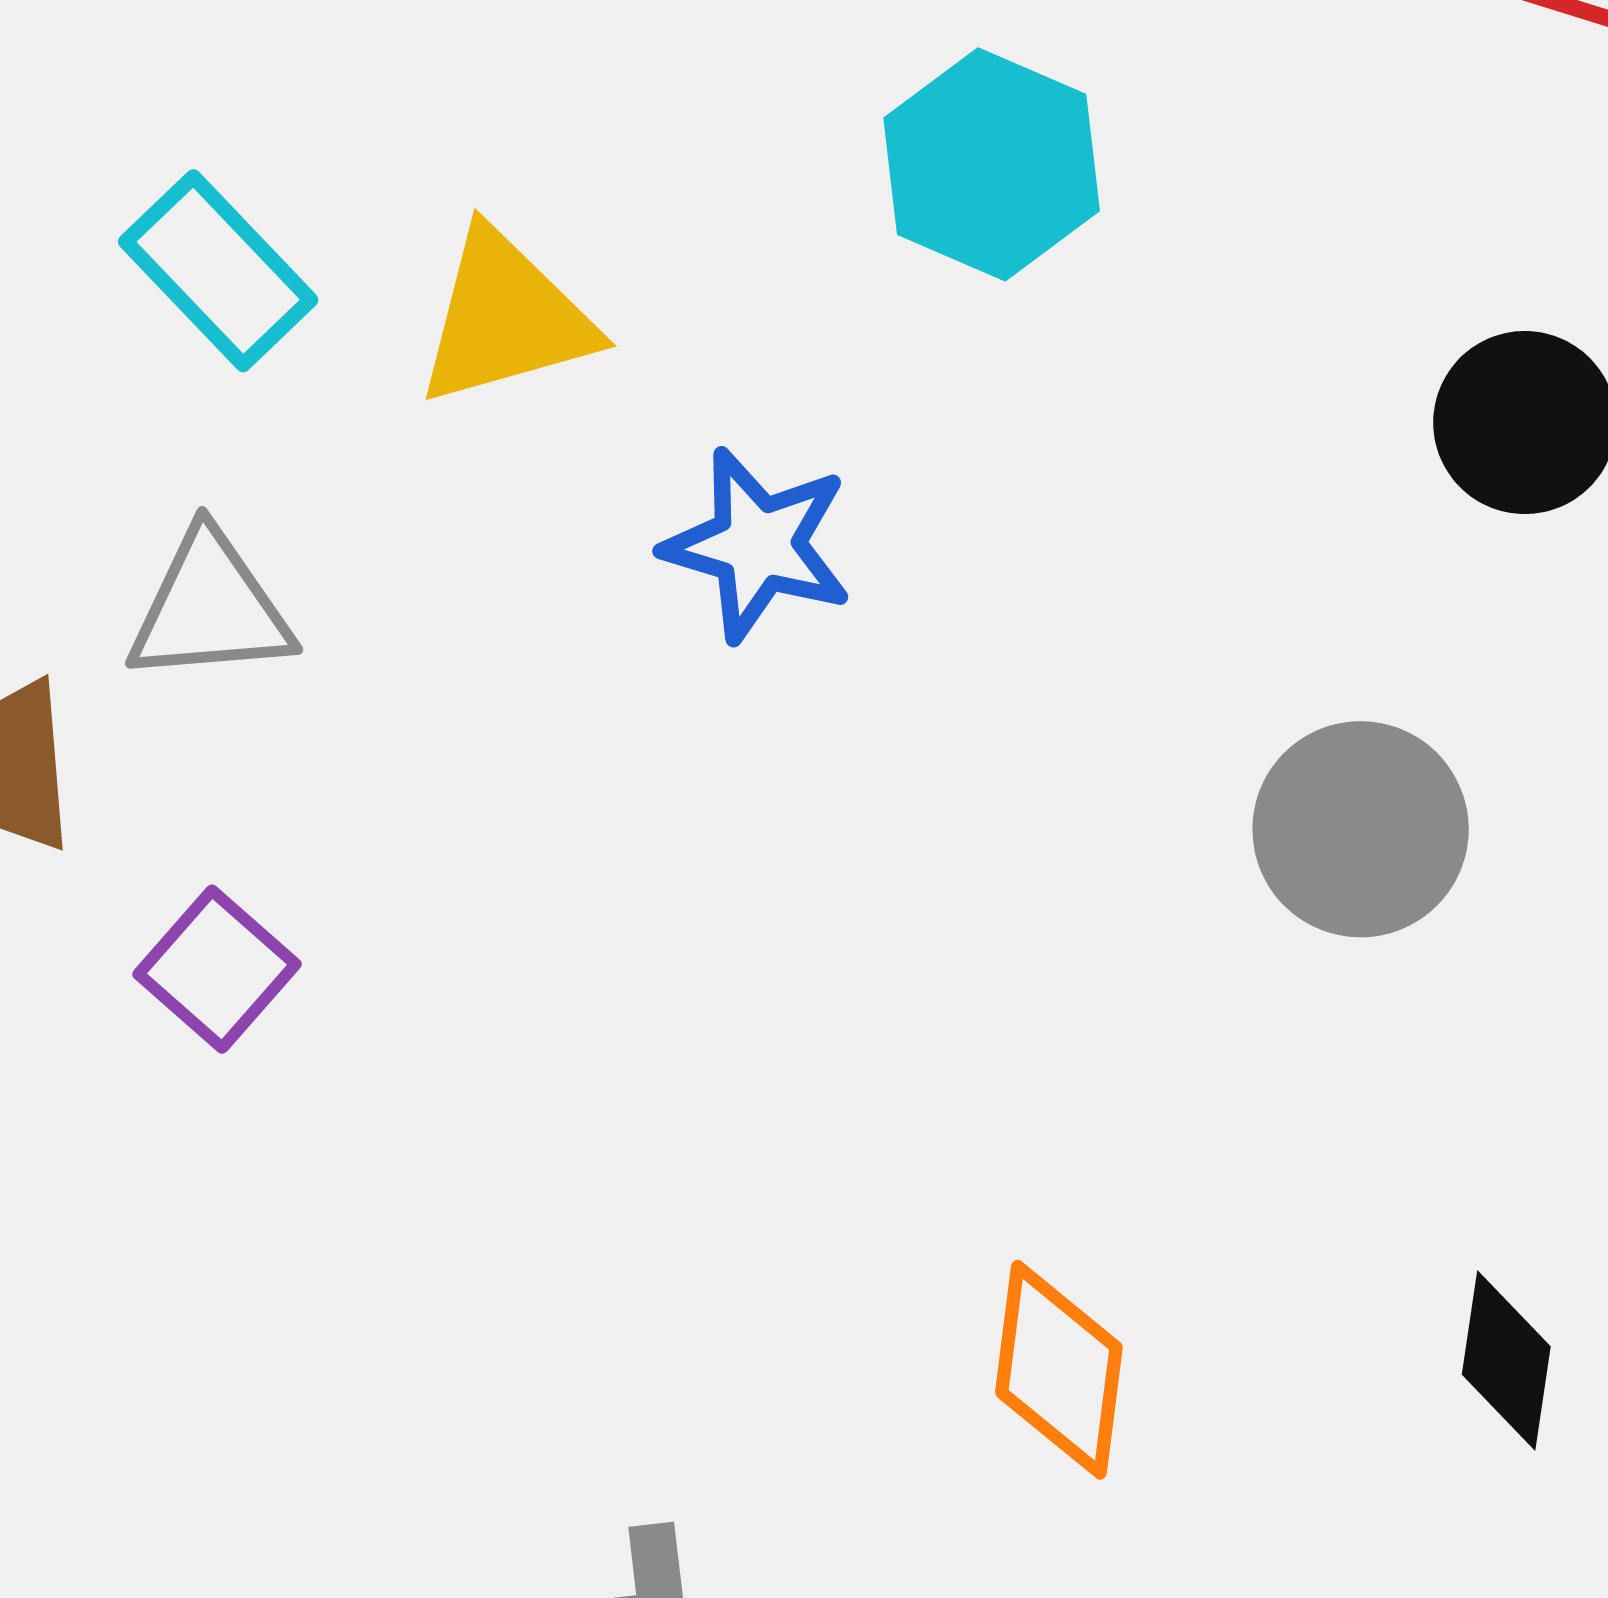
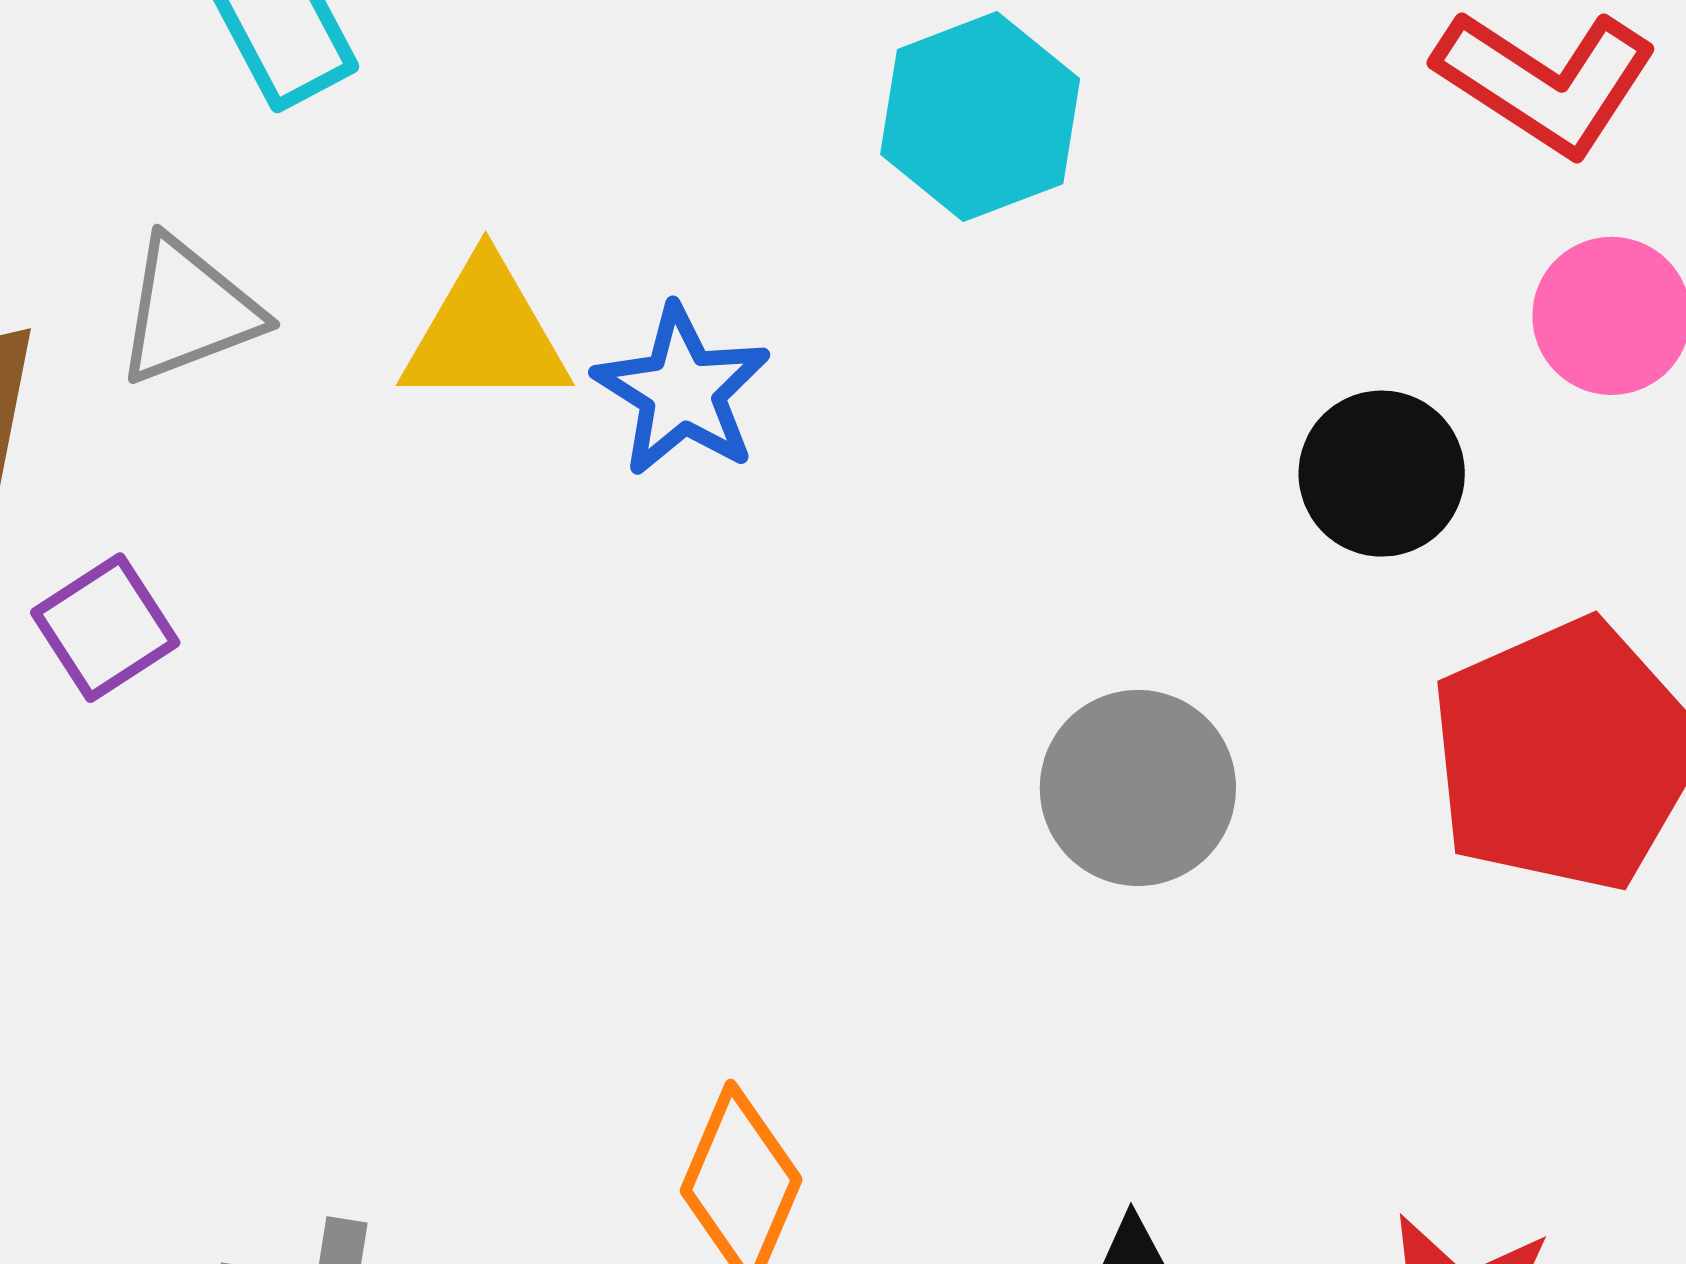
yellow triangle: (506, 318) -> (485, 334), moved
gray triangle: (210, 608) -> (188, 311), turned -32

